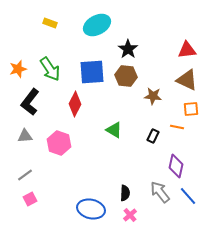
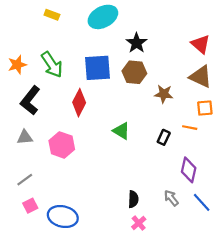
red triangle: (187, 50) -> (201, 44), turned 48
gray arrow: (160, 192) -> (171, 198), size x0.7
blue ellipse: (91, 209) -> (63, 217), moved

